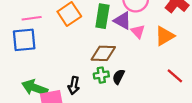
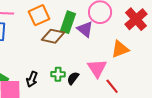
pink triangle: (138, 32) -> (97, 68), moved, size x1.5
brown diamond: (103, 53) -> (53, 36), moved
red line: (175, 76) -> (112, 86), moved

